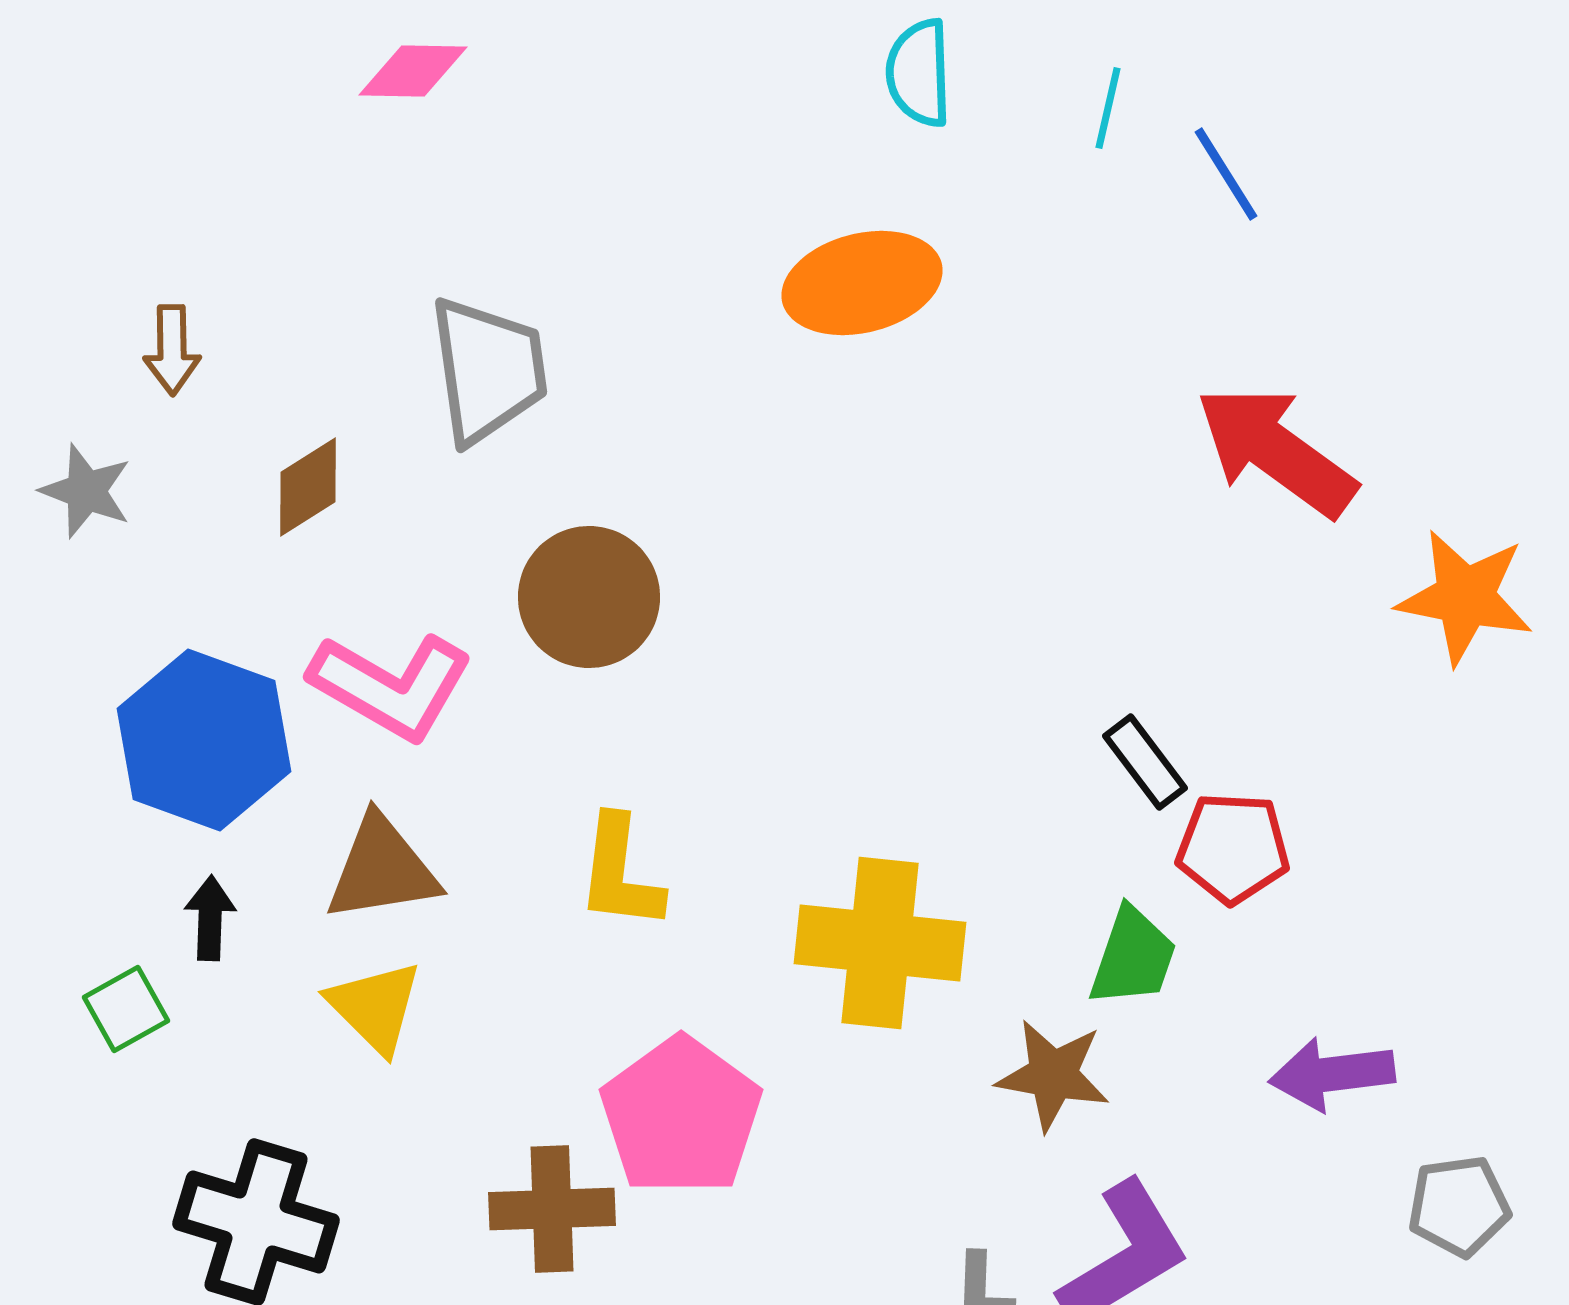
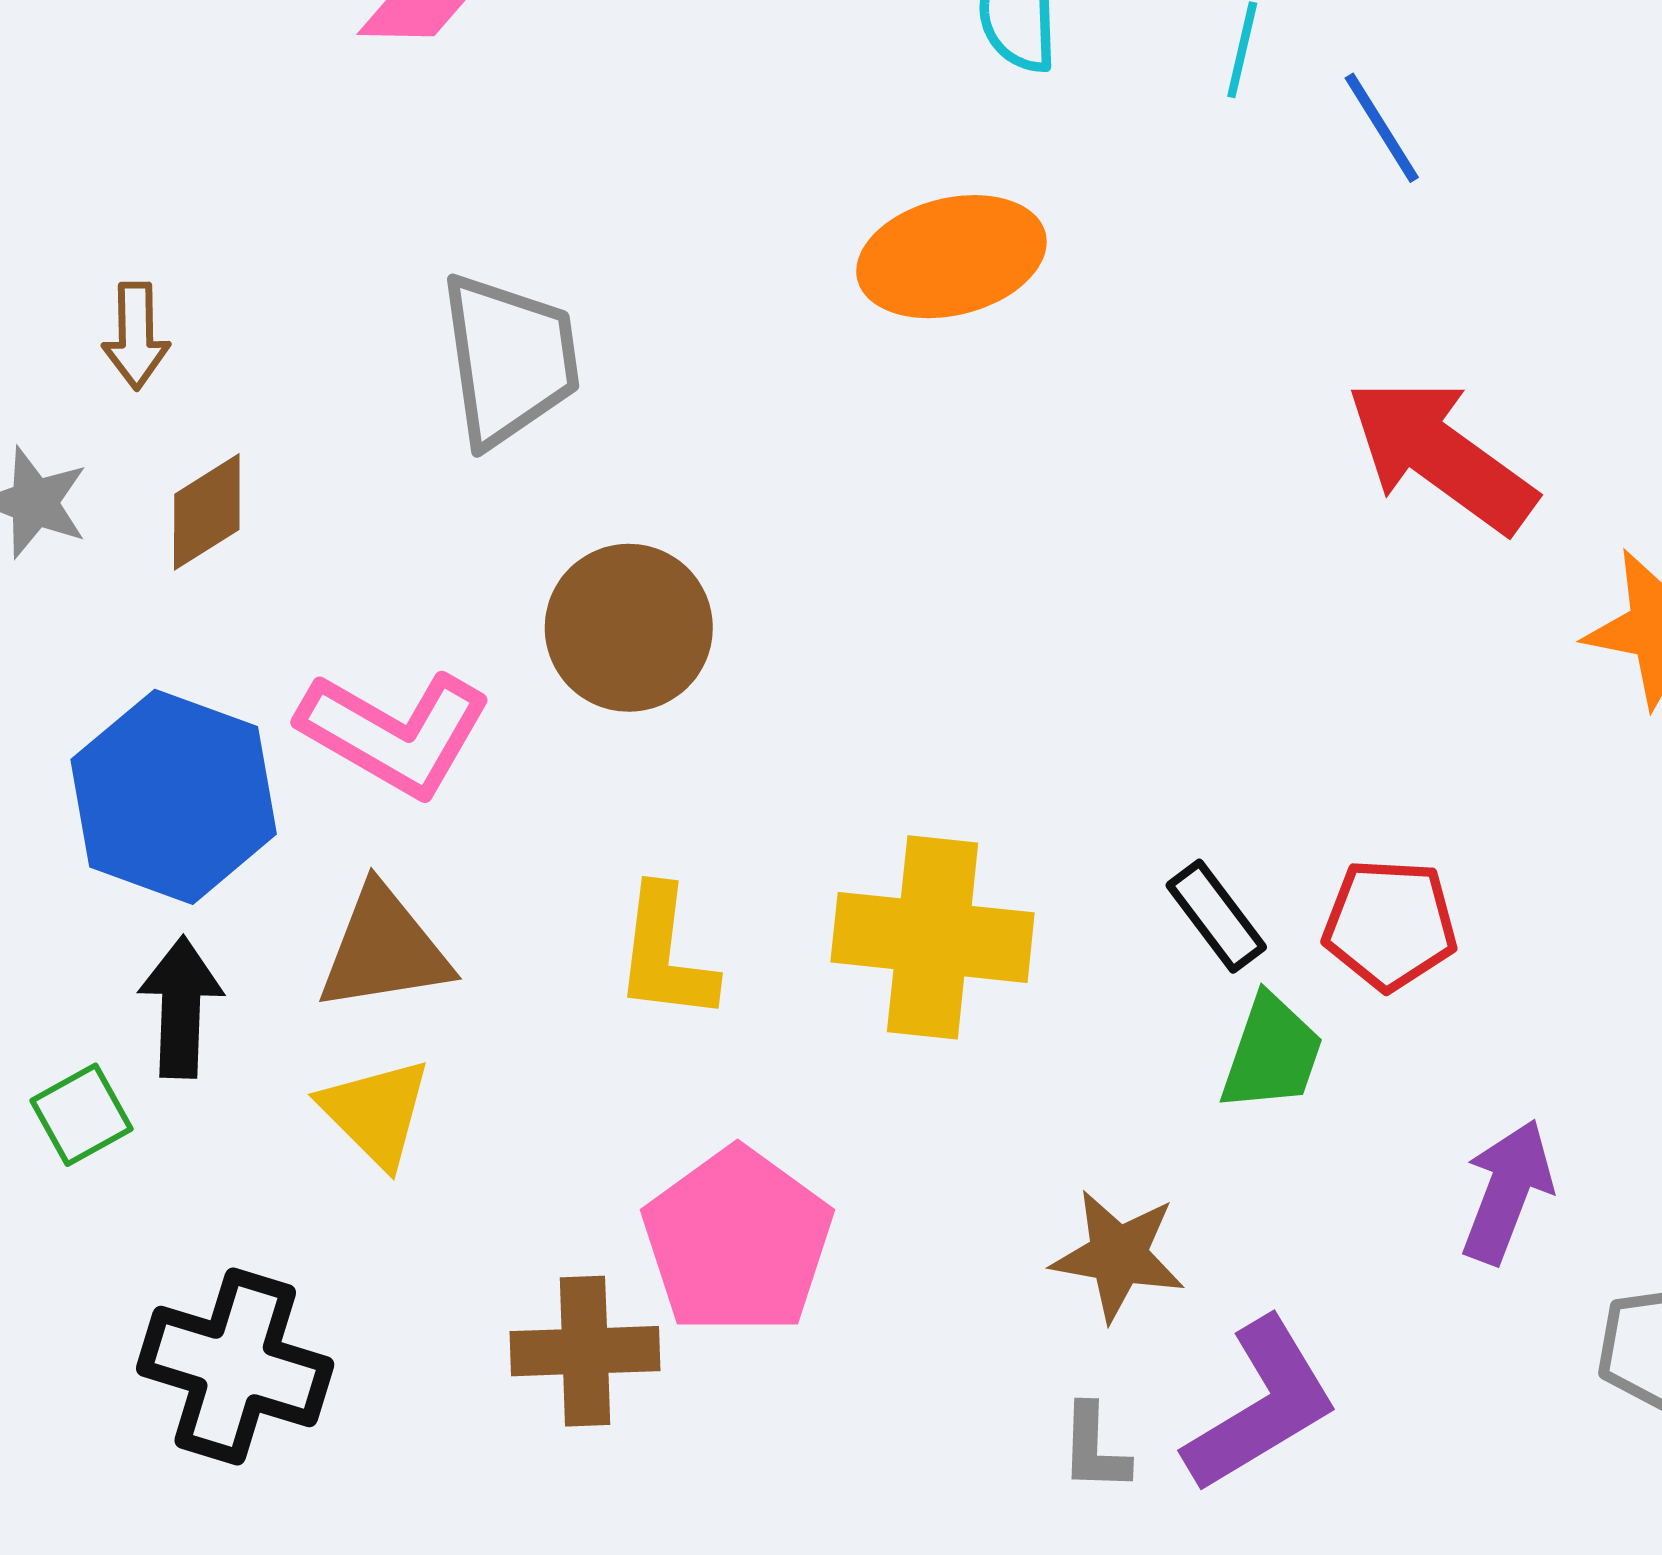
brown diamond: (308, 487) -> (207, 512), moved
black rectangle: (1145, 762) -> (1216, 916), moved
black arrow: (210, 918) -> (181, 1007), size x1.4
yellow cross: (880, 943) -> (933, 937), moved
purple arrow: (1332, 1074) -> (1507, 1192), turned 118
brown star: (1053, 1075) -> (1118, 1255), moved

